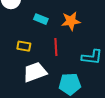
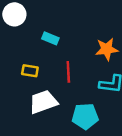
orange star: (71, 21) -> (107, 49), moved

